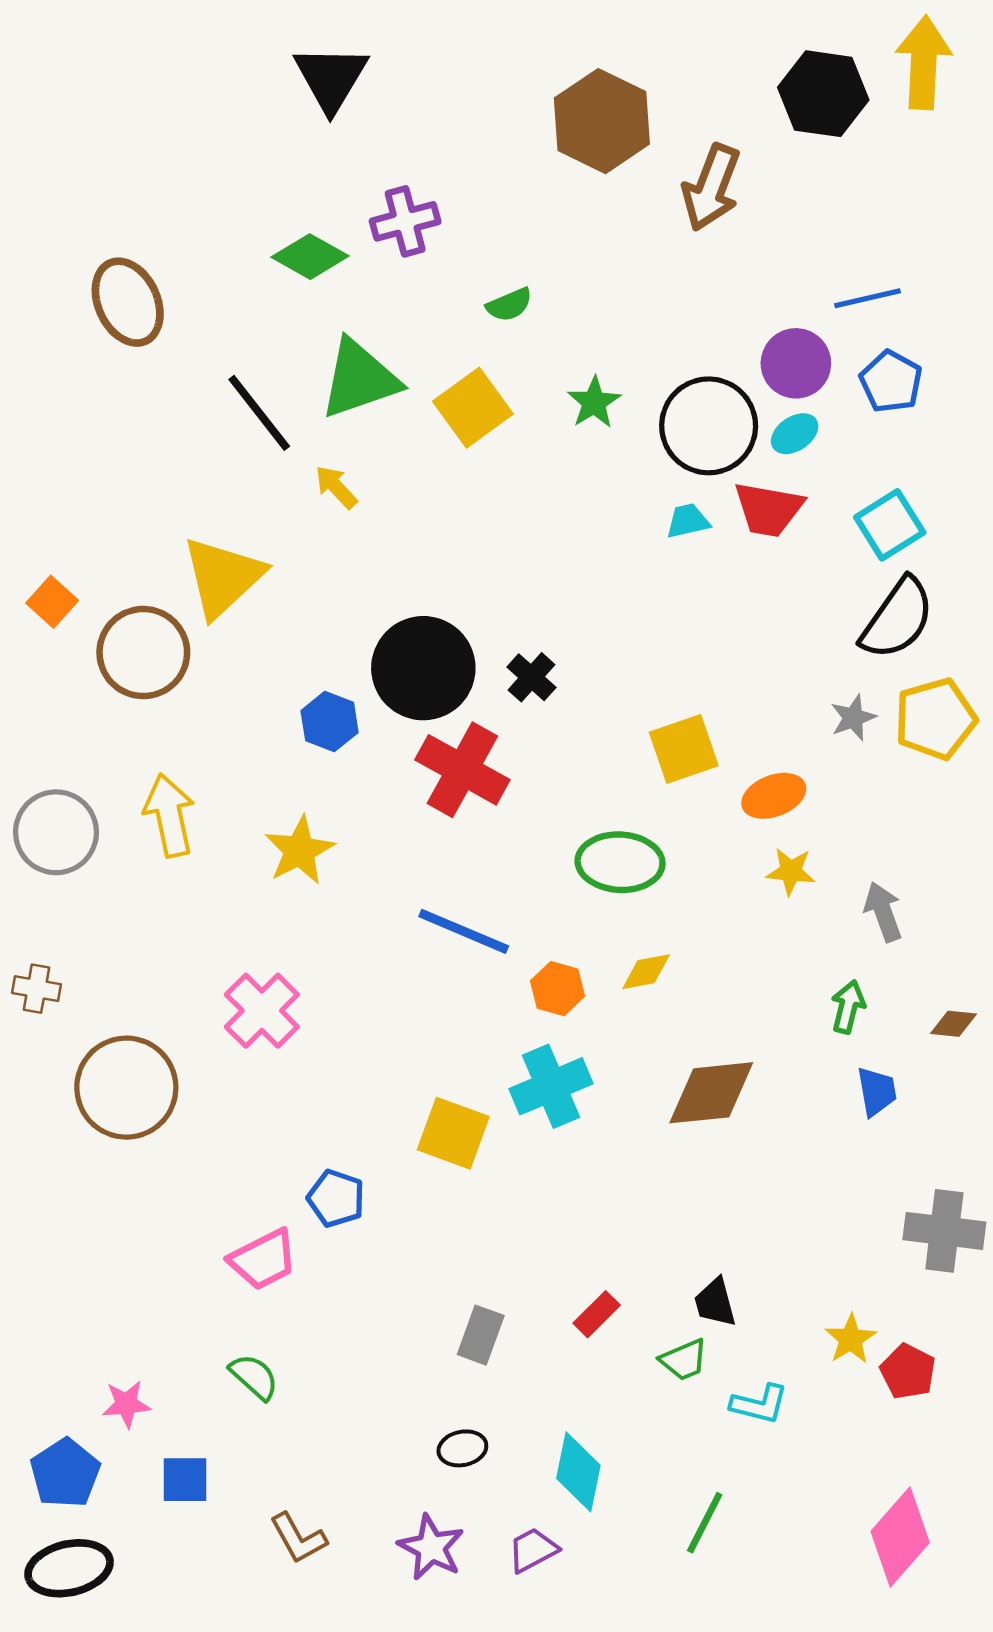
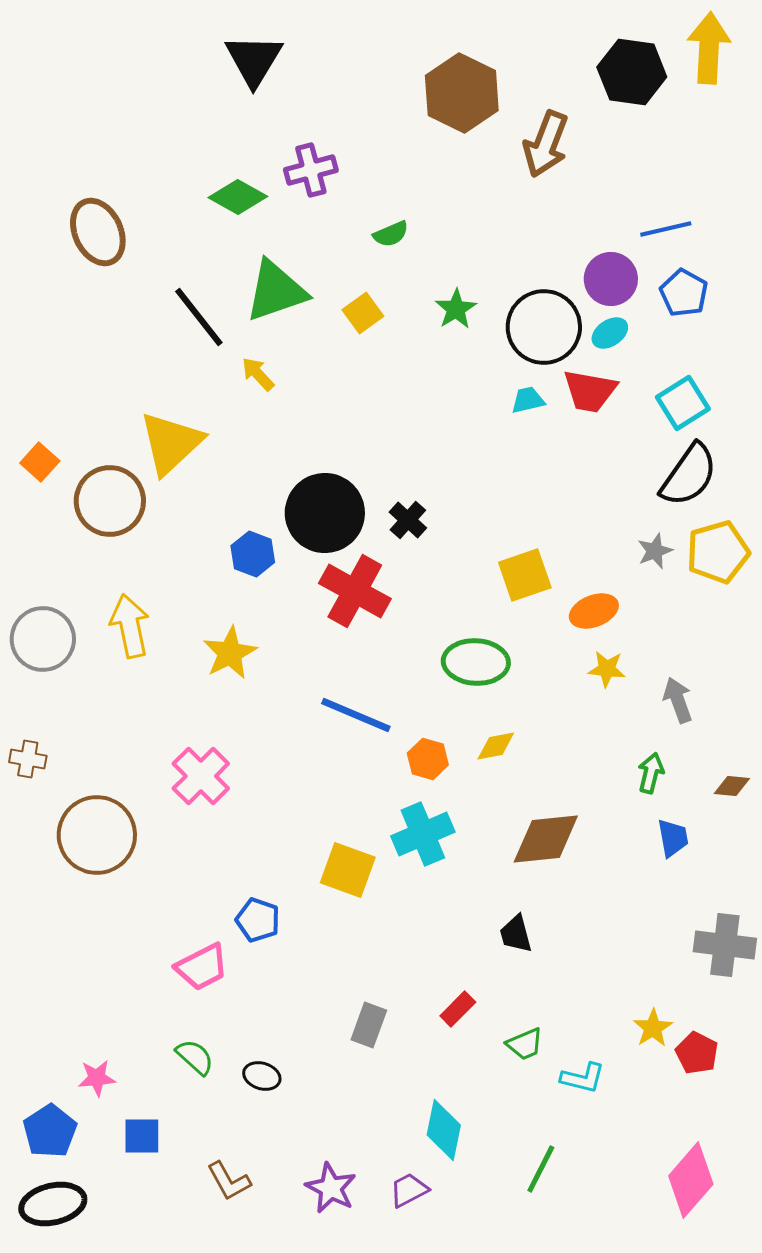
yellow square: (473, 408) -> (363, 313), size x0.7
black trapezoid: (715, 1303) -> (516, 934), moved
black ellipse: (462, 1448) -> (262, 1076), moved, turned 30

